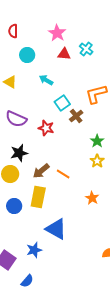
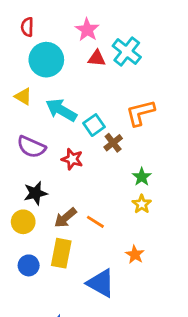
cyan cross: (86, 49) -> (127, 51), size x1.5
cyan circle: (27, 55) -> (46, 60), size x1.6
cyan arrow: (46, 80) -> (61, 110), moved, size x1.6
blue triangle: (56, 229) -> (101, 283), moved

